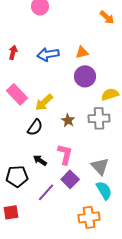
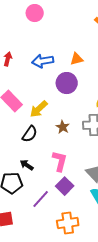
purple circle: (85, 76) -> (67, 83), moved
black arrow: (40, 160) -> (27, 165), moved
orange cross: (89, 217) -> (68, 223), moved

